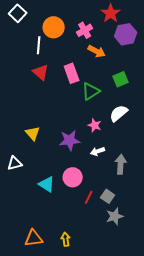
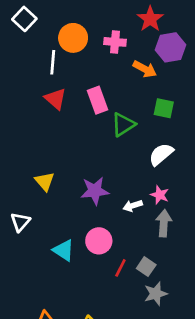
pink cross: (85, 30) -> (115, 42), turned 35
orange arrow: (97, 51) -> (145, 69), moved
green square: (121, 79) -> (164, 108), turned 35
pink star: (95, 125) -> (160, 195), moved
white triangle: (15, 163) -> (20, 222), turned -35

